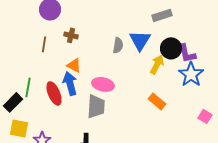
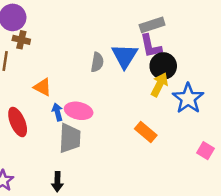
brown cross: (71, 35) -> (21, 40), moved
purple L-shape: (187, 53) -> (151, 46), moved
yellow arrow: (157, 64) -> (159, 85), moved
blue arrow: (70, 83) -> (57, 112), moved, size x0.6

